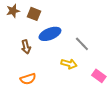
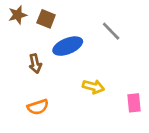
gray line: (82, 44) -> (111, 31), moved
pink rectangle: (99, 76) -> (134, 103), turned 48

